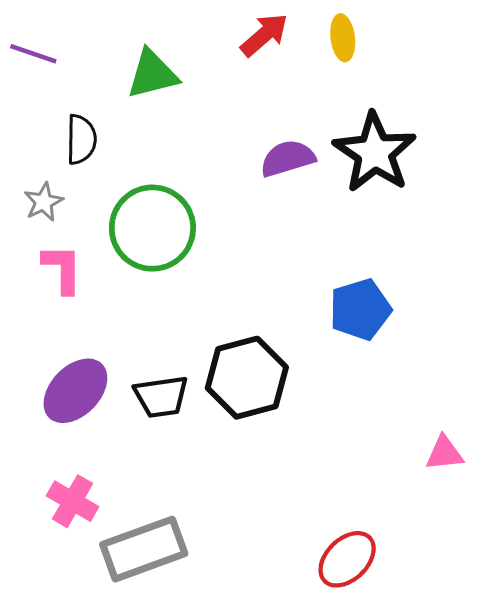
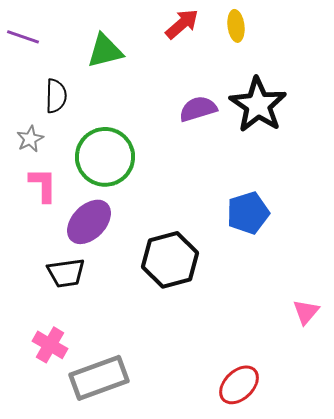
purple ellipse: (75, 391) -> (89, 222), moved
black trapezoid: (161, 397) -> (66, 273), moved
pink triangle: (444, 453) -> (306, 312), turned -44

